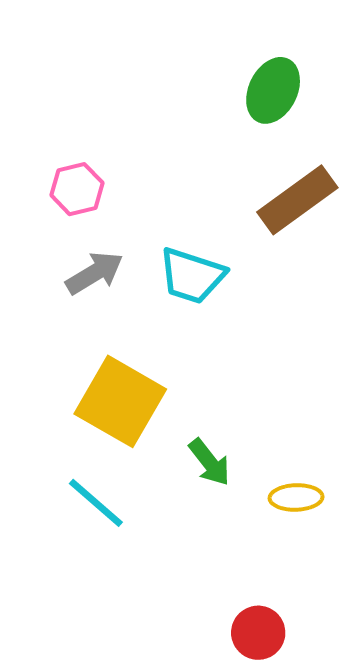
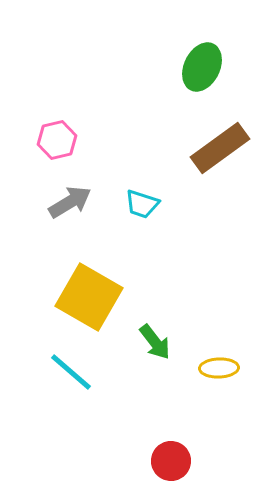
cyan trapezoid: (192, 276) -> (142, 204), size x0.7
red circle: (258, 633) -> (171, 461), moved

